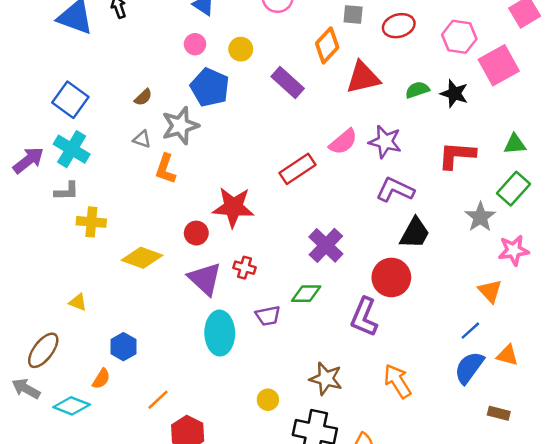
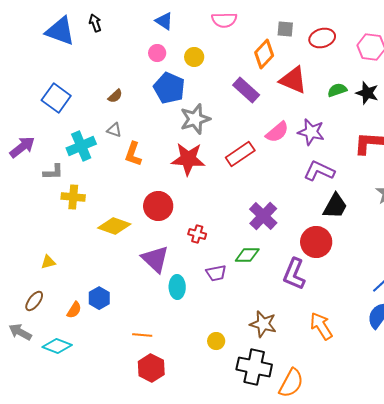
red triangle: (363, 78) -> (293, 80), turned 36
purple rectangle: (288, 82) -> (246, 90), moved
gray star: (180, 126) -> (195, 119), moved
cyan cross: (72, 149) -> (81, 146), moved, turned 36
red star: (233, 207) -> (188, 159), moved
red circle: (196, 233) -> (158, 206), size x1.5
purple triangle: (205, 279) -> (155, 259), moved
yellow triangle: (78, 302) -> (48, 262), moved, turned -35
cyan ellipse: (220, 333) -> (177, 287), size x0.7
brown ellipse: (43, 350) -> (34, 301), size x0.7
orange semicircle: (101, 379) -> (74, 310), moved
orange line: (158, 400) -> (142, 335), moved, turned 48

